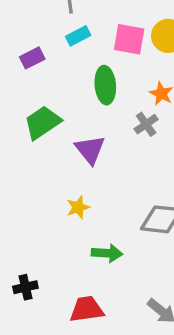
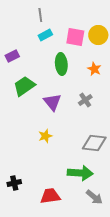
purple rectangle: (32, 58) -> (12, 56), moved
gray cross: (146, 124) -> (85, 100), moved
green arrow: (107, 253) -> (80, 173), moved, size x1.4

